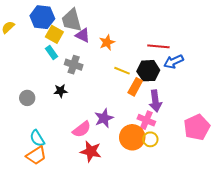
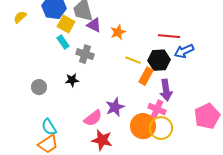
yellow circle: (150, 139) -> (161, 128), size x1.5

